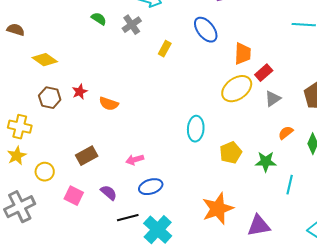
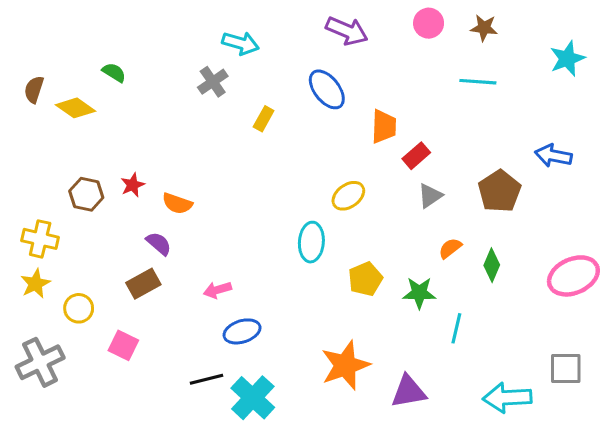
green semicircle: (99, 19) -> (114, 72), moved
brown semicircle: (16, 30) -> (34, 89), turned -90
yellow diamond: (45, 60) -> (76, 108), moved
yellow ellipse: (237, 89) -> (348, 196), moved, size x0.7
purple semicircle: (109, 193) -> (159, 244), moved

